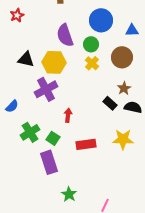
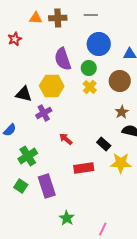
black triangle: (26, 59) -> (24, 94), moved
purple cross: (46, 89) -> (44, 113), size x0.7
black rectangle: (110, 103) -> (104, 144), moved
red arrow: (68, 115) -> (66, 139), turned -56
green square: (53, 138) -> (21, 186), moved

